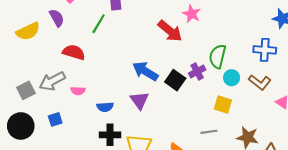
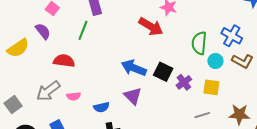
blue cross: (265, 50) -> (232, 36), moved, turned 35
purple cross: (197, 72) -> (184, 82), moved
gray square: (26, 90) -> (13, 105), moved

